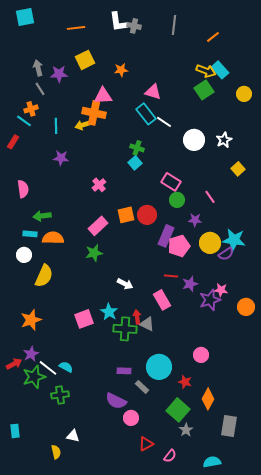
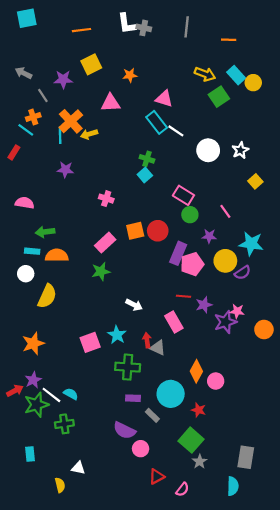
orange line: (213, 37) -> (229, 40), turned 40
gray arrow: (38, 68) -> (24, 73), moved, turned -49
yellow arrow: (206, 71) -> (205, 74), moved
yellow circle: (244, 94) -> (253, 83), moved
orange cross: (94, 113) -> (71, 121), moved, turned 35
pink cross: (99, 185) -> (106, 199), turned -32
pink semicircle: (23, 189) -> (25, 203), turned -72
cyan star: (234, 240) -> (251, 244), moved
green cross: (125, 329) -> (128, 367), moved
orange diamond: (208, 399) -> (196, 371), moved
cyan rectangle: (15, 431) -> (30, 454), moved
cyan semicircle: (212, 462) -> (233, 486), moved, turned 102

